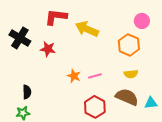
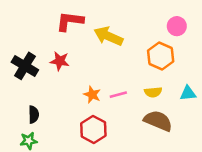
black cross: (20, 38) -> (25, 66), moved
yellow semicircle: (131, 74) -> (153, 92), moved
cyan triangle: (151, 103) -> (188, 93), moved
red hexagon: (95, 107) -> (93, 129), moved

